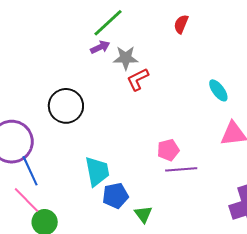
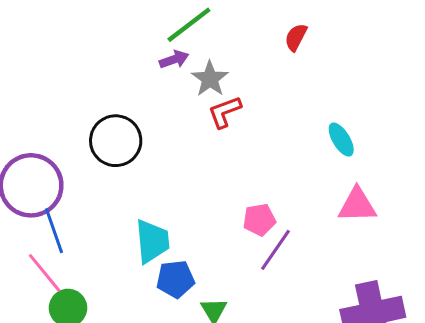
gray star: (126, 58) -> (210, 79), turned 30
purple line: (181, 169) -> (276, 250), turned -56

